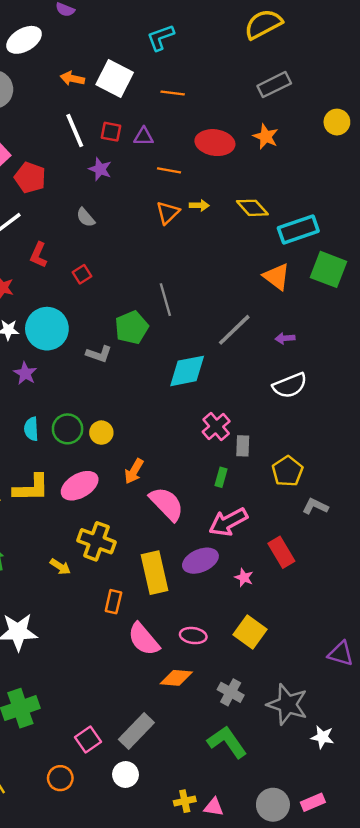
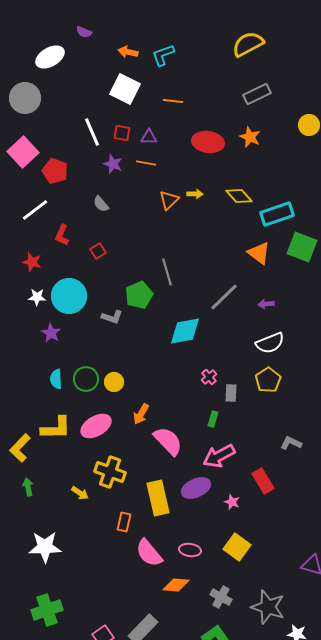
orange arrow: (72, 79) -> (128, 52), moved
orange line: (169, 170) -> (146, 163), moved
pink cross: (216, 427) -> (209, 377), size x0.7
yellow pentagon: (287, 471) -> (268, 380), moved

